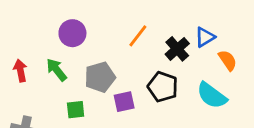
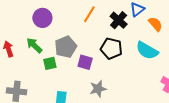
purple square: (124, 102) -> (85, 62), turned 35
green square: (76, 110) -> (50, 63), moved

